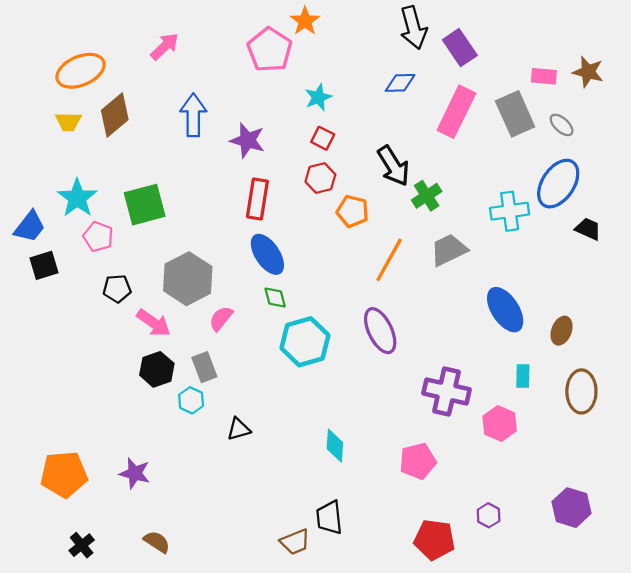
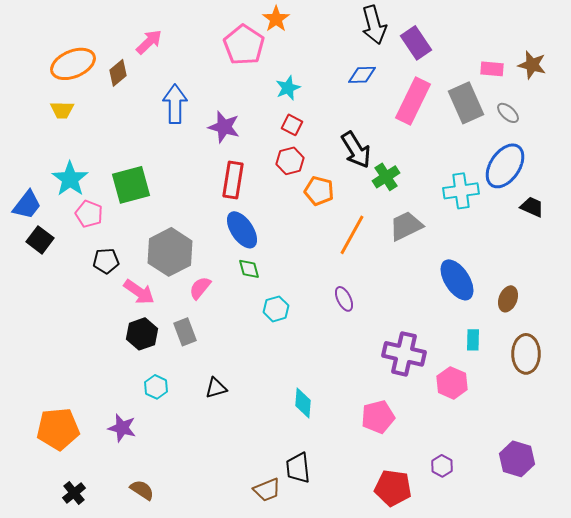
brown diamond: (115, 115) -> (118, 73), moved, size x0.7
black square: (44, 265) -> (40, 240), turned -36
purple ellipse: (380, 331) -> (344, 299), size x0.6
cyan hexagon: (305, 342) -> (276, 309), size x0.6
cyan hexagon: (191, 400) -> (156, 387), moved

